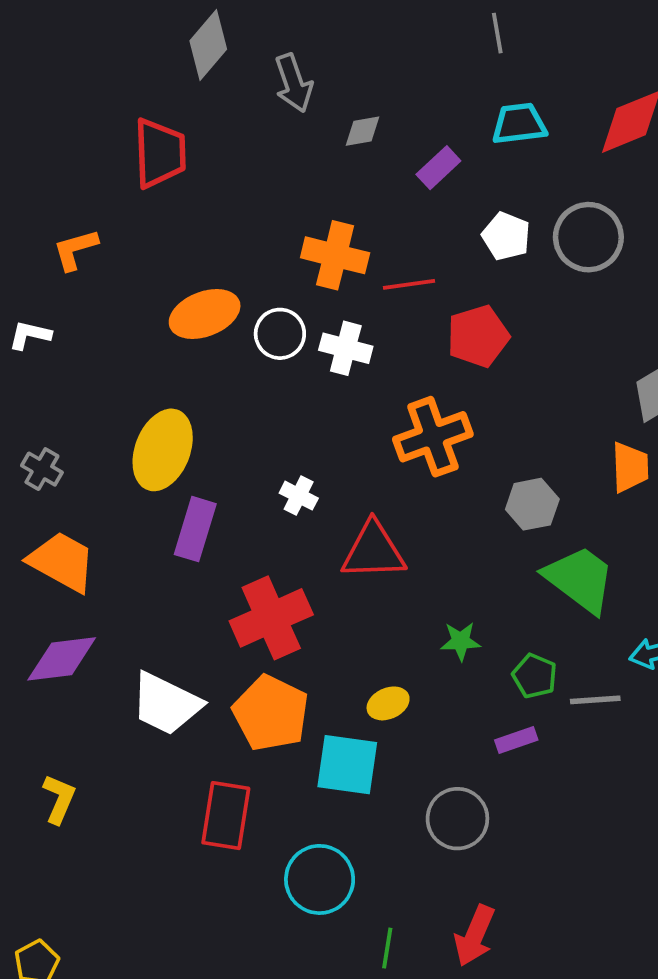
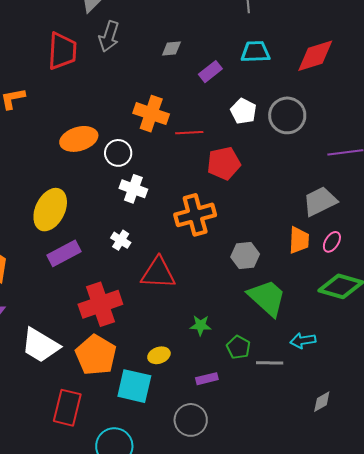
gray arrow: (294, 83) -> (109, 36), moved, turned 32
white cross: (346, 348) -> (133, 189), moved
purple rectangle: (195, 529) -> (64, 253), turned 40
purple rectangle: (516, 740) -> (207, 379), moved

